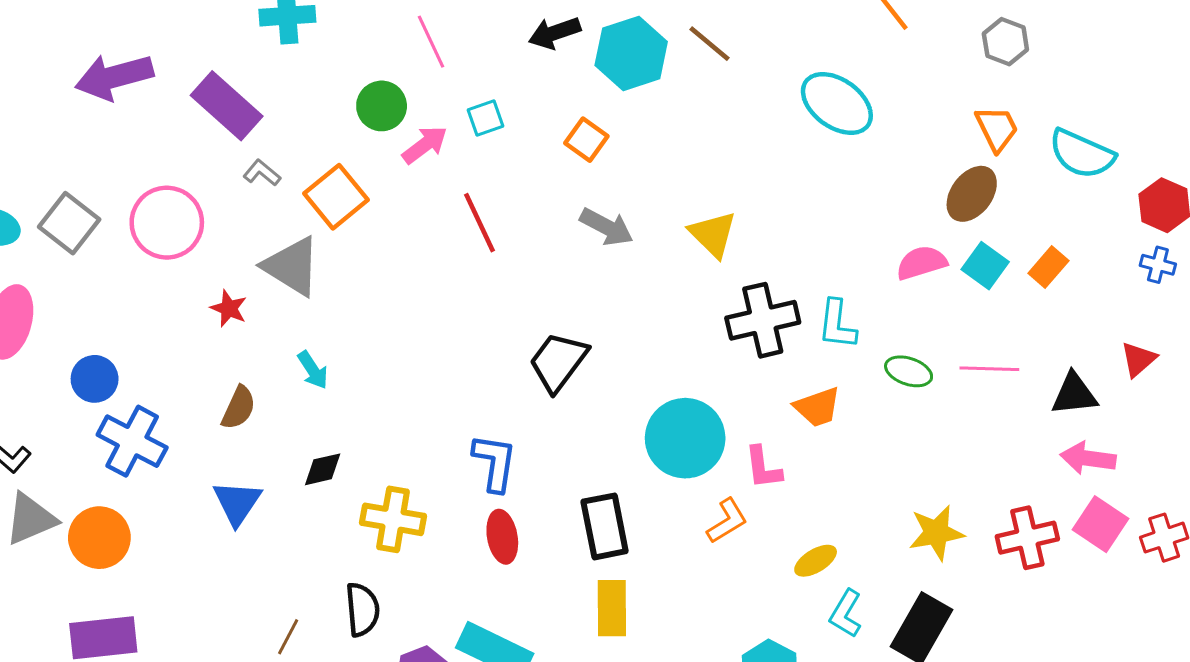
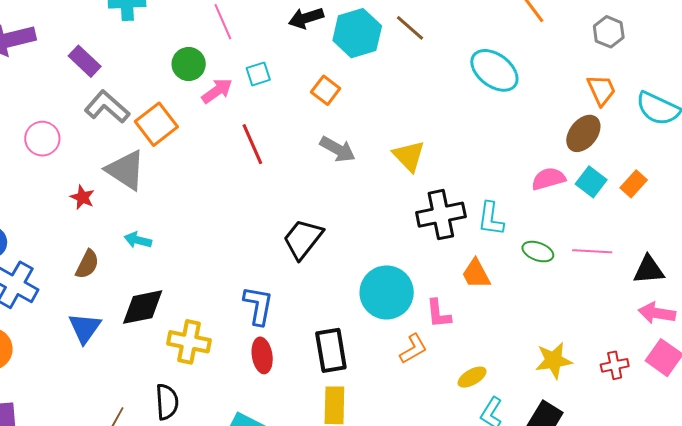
purple rectangle: (227, 106) -> (85, 61), size x0.7
gray L-shape: (262, 173) -> (107, 107), size x1.8
pink circle: (167, 223) -> (42, 139), size x0.7
cyan arrow: (313, 370) -> (138, 240), turned 136
orange trapezoid: (817, 407) -> (476, 274), turned 80
black diamond: (323, 469) -> (143, 307), size x1.6
red cross: (1027, 538) -> (615, 365), size x0.7

